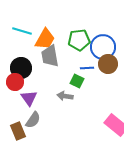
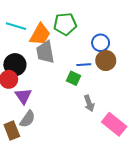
green pentagon: (79, 40) -> (65, 24), moved
blue circle: (103, 47) -> (101, 43), size x0.7
gray arrow: (65, 96) -> (89, 103), moved, turned -119

